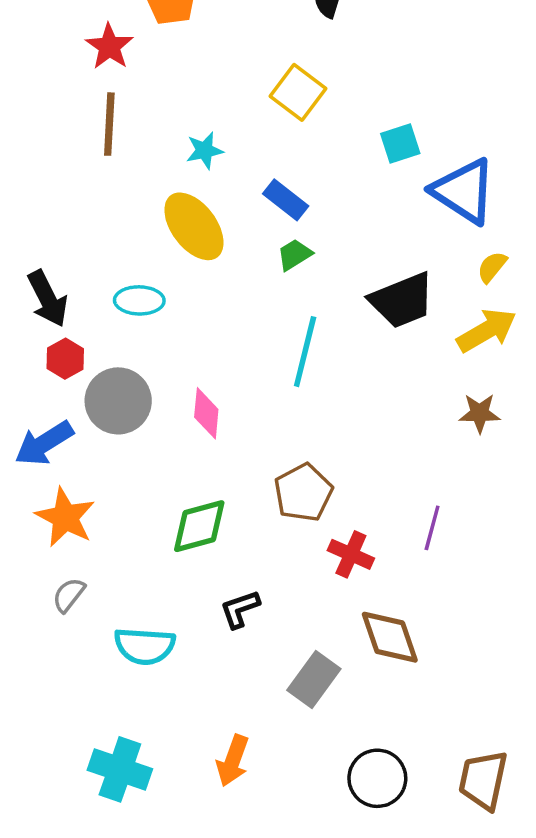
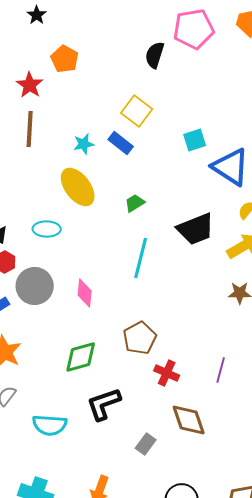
blue rectangle: (286, 200) -> (121, 143), moved
purple line: (432, 528) -> (221, 370), moved
black L-shape: (240, 609) -> (104, 404), size x1.5
gray rectangle: (314, 680) -> (146, 444), size x0.7

